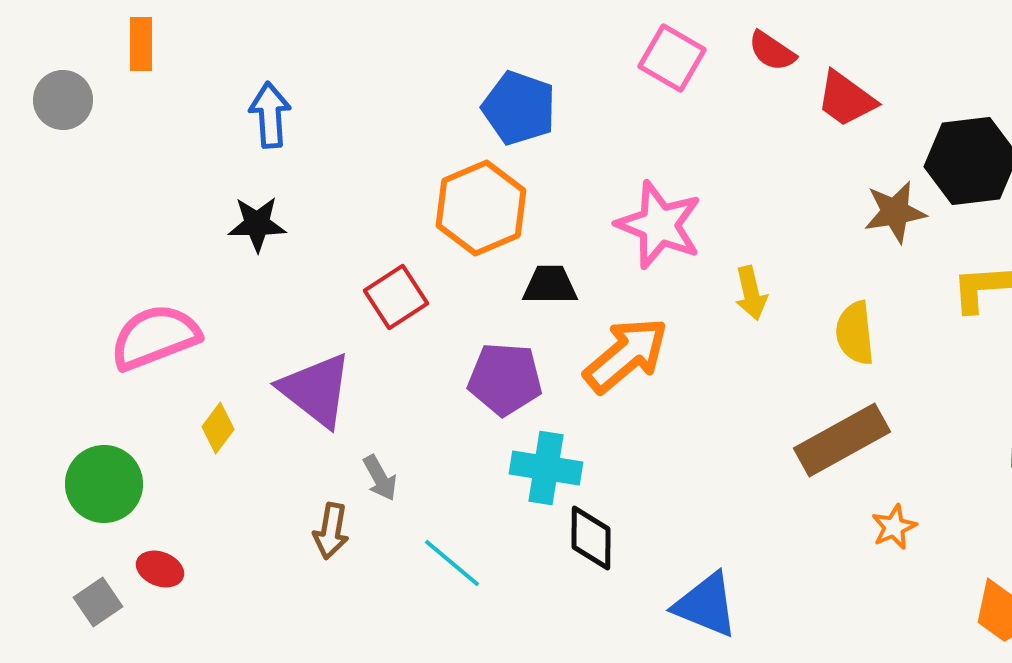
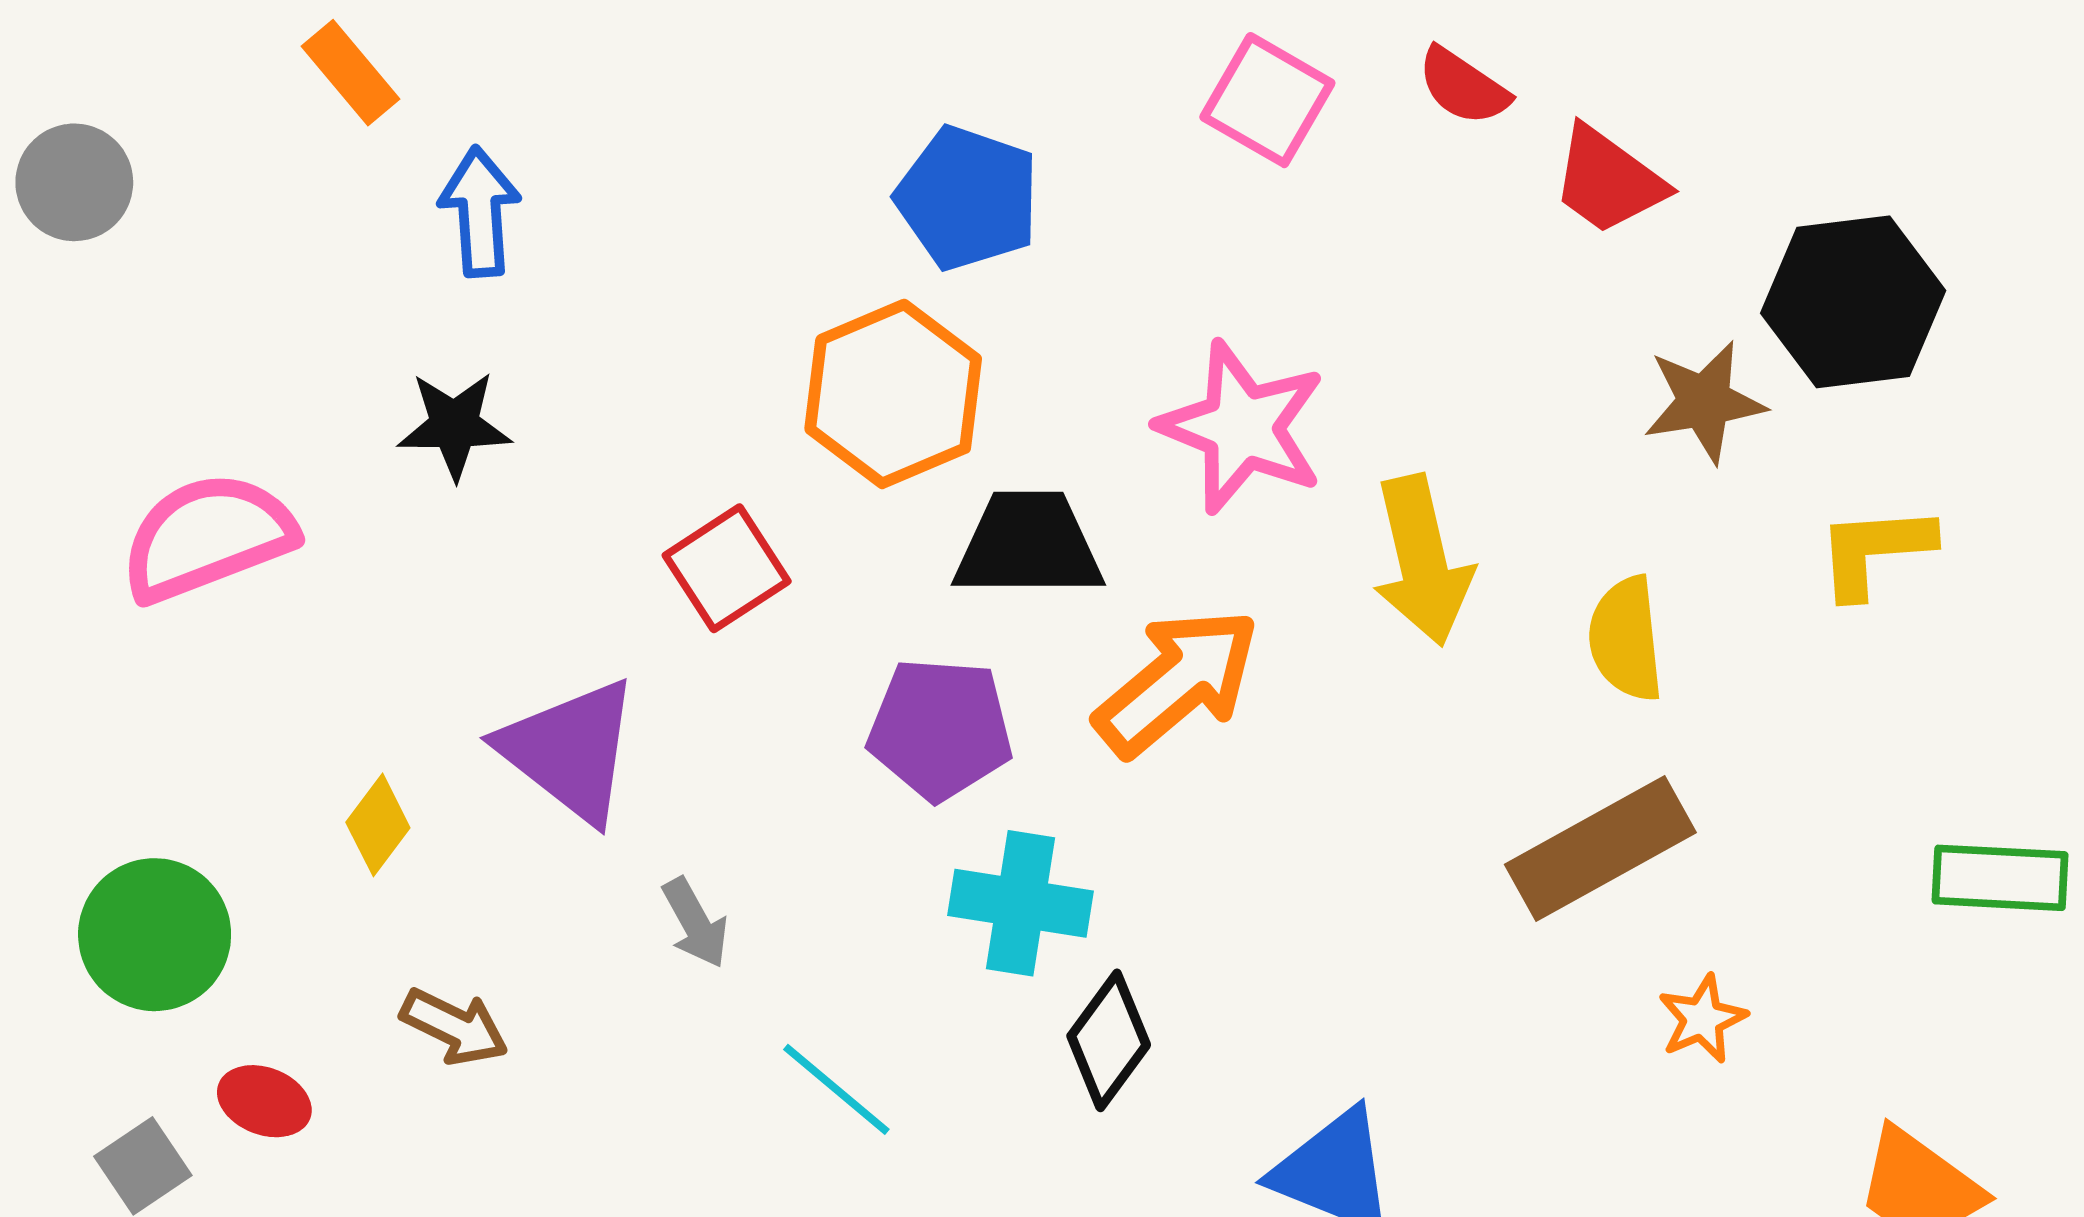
orange rectangle: (141, 44) -> (351, 73), moved, turned -40
black trapezoid: (550, 285) -> (1028, 545), size x1.4
yellow arrow: (751, 293) -> (1422, 560), size x1.6
pink semicircle: (155, 337) -> (208, 537), moved
brown arrow: (331, 531) -> (454, 1027), moved, turned -74
black diamond: (591, 538) -> (1109, 1040), turned 36

